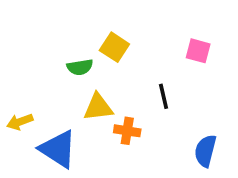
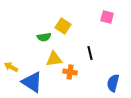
pink square: (198, 51) -> (107, 17), moved
yellow arrow: (20, 122) -> (11, 67), turned 48

